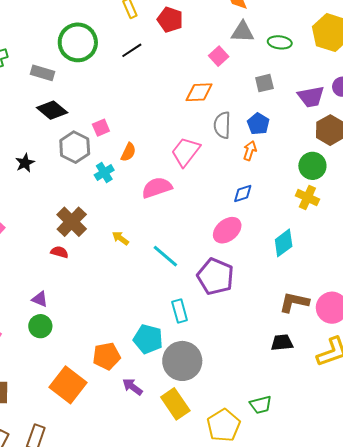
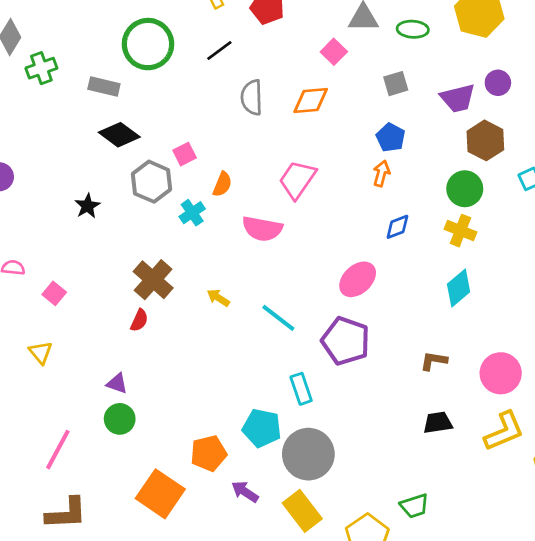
gray semicircle: (222, 125) -> (252, 97), moved
pink semicircle: (157, 188) -> (262, 229), turned -148
blue diamond: (243, 194) -> (397, 227), moved
cyan diamond: (284, 243) -> (459, 288), moved
red semicircle: (59, 252) -> (139, 320), turned 102
brown L-shape: (294, 302) -> (434, 361), moved, size x0.7

